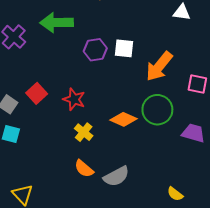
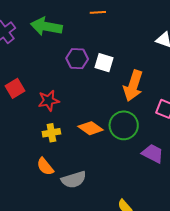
orange arrow: (159, 66) -> (133, 86), turned -32
red star: (74, 99) -> (49, 101), turned 30
yellow cross: (84, 132) -> (51, 133), turned 30

